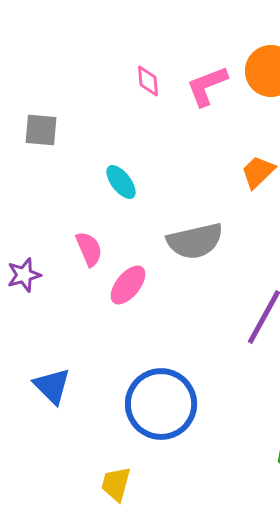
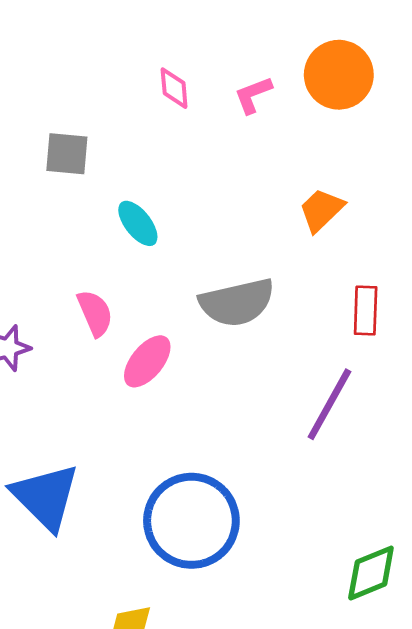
pink L-shape: (207, 86) -> (253, 95), size x0.7
gray square: (41, 130) -> (67, 154), moved
blue triangle: (52, 386) -> (45, 497), size x1.4

